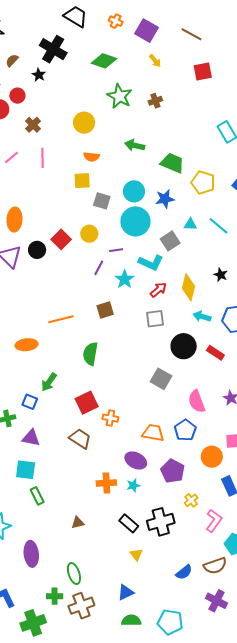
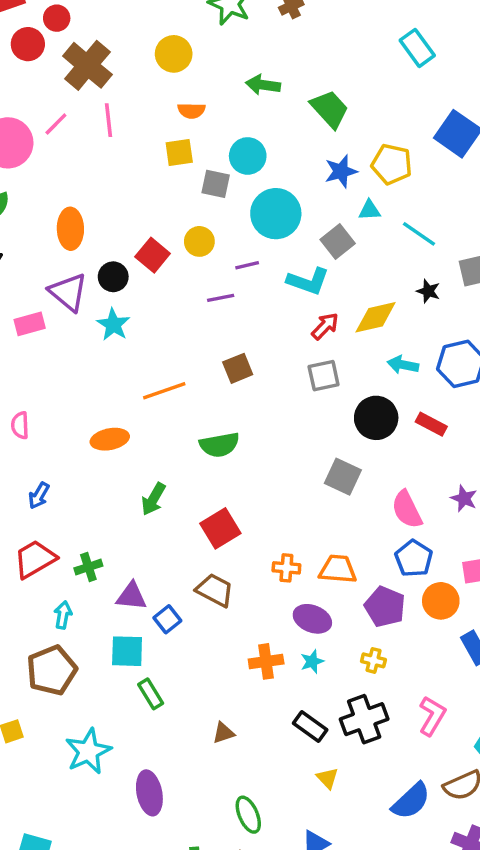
brown cross: (33, 125) -> (87, 65), size x1.8
green trapezoid: (172, 163) -> (330, 109), turned 30
yellow pentagon: (203, 182) -> (392, 164), moved
cyan circle: (134, 191) -> (248, 156), moved
blue star: (165, 199) -> (341, 171), moved
cyan line: (218, 226) -> (419, 234), moved
purple line: (99, 268) -> (221, 298), turned 56
cyan star: (125, 279) -> (113, 325), moved
yellow diamond: (188, 287) -> (376, 317), turned 68
green semicircle: (90, 354) -> (219, 445), turned -105
blue square: (30, 402) -> (167, 619), moved, turned 35
orange cross: (110, 418) -> (286, 568), moved
blue pentagon: (185, 430) -> (414, 558), moved
purple pentagon: (173, 471) -> (385, 607), moved
yellow cross: (191, 500) -> (373, 660), moved, turned -32
pink L-shape: (214, 521) -> (432, 716), moved
blue semicircle: (184, 572) -> (411, 801), size x1.4
green ellipse: (74, 574) -> (248, 815), moved

